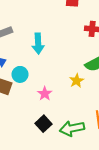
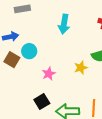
cyan arrow: (38, 44) -> (64, 24), moved

